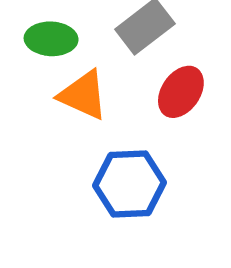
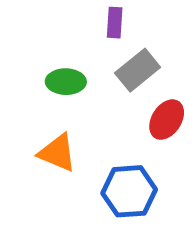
orange triangle: (83, 95) -> (57, 153), moved

